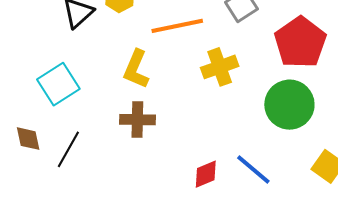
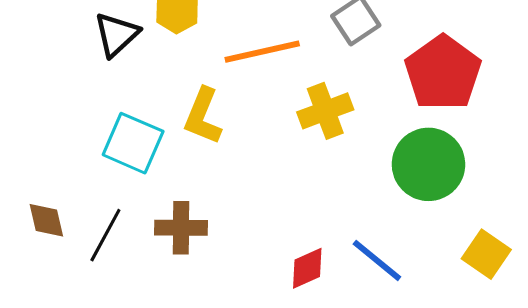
cyan square: (58, 84) -> (133, 143), moved, turned -33
brown cross: (137, 120) -> (181, 228), moved

